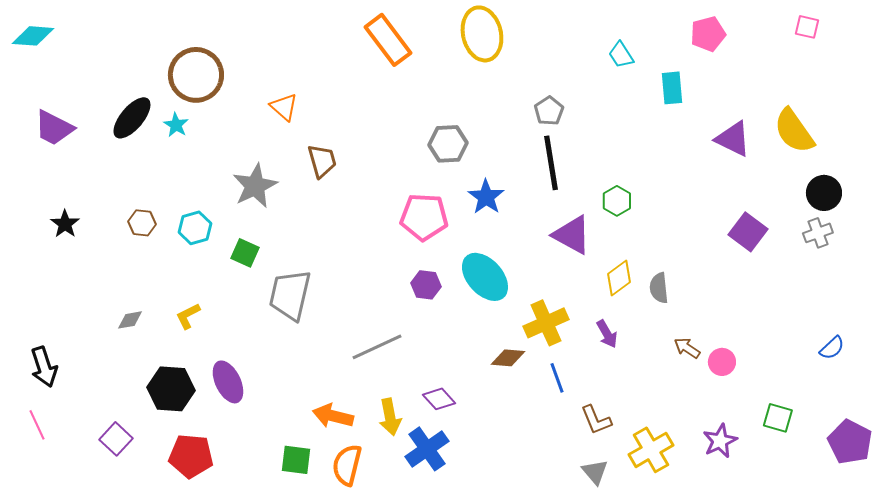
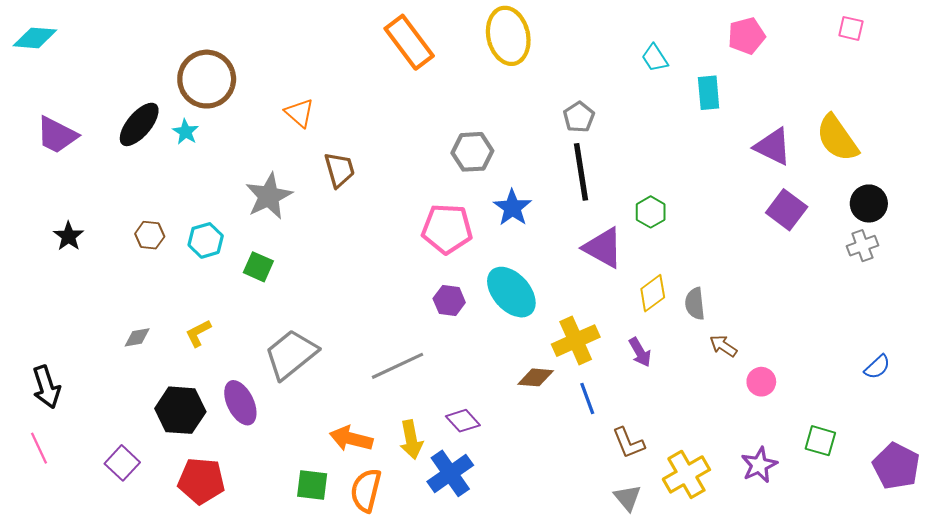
purple square: (748, 232) -> (787, 210), moved
gray trapezoid: (290, 295) -> (291, 354), moved, turned 38
brown arrow: (687, 348) -> (723, 346), moved

